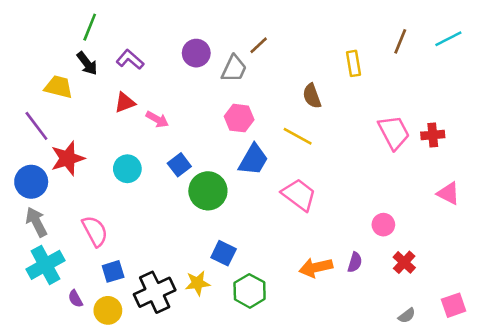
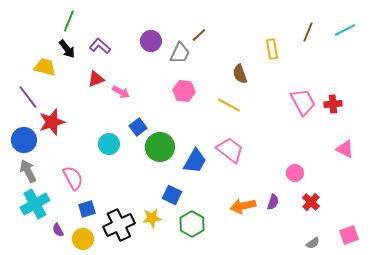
blue trapezoid: (253, 160) -> (195, 161), moved
cyan circle: (127, 169) -> (109, 144), moved

